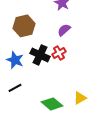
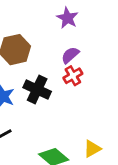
red cross: (59, 53) -> (73, 76), moved

